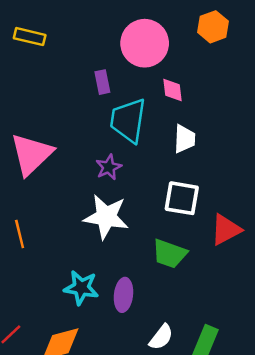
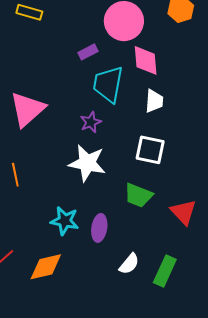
purple rectangle: (102, 82) -> (88, 52), turned 72
pink diamond: (173, 90) -> (146, 60), size x1.5
red triangle: (226, 230) -> (183, 212), moved, turned -48

